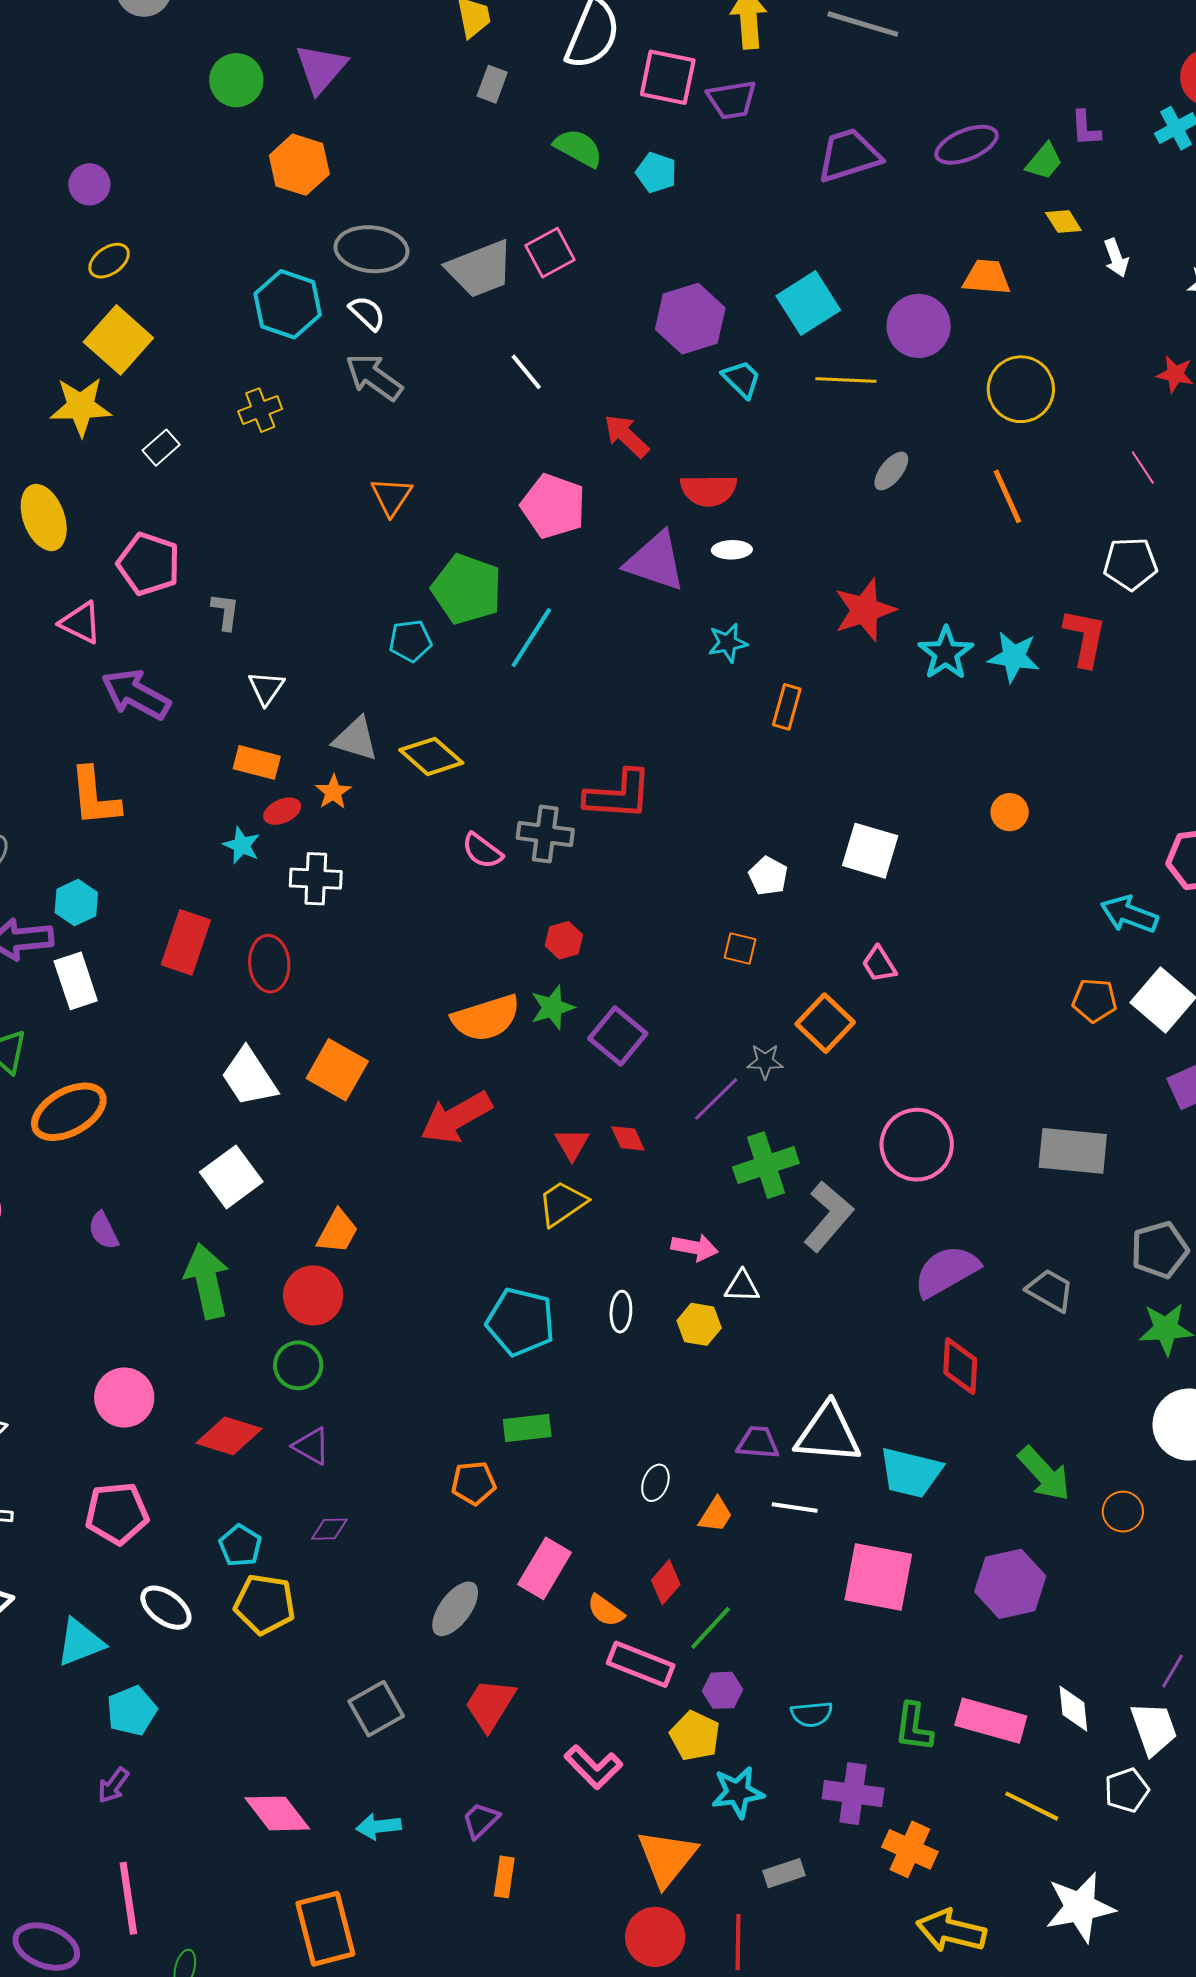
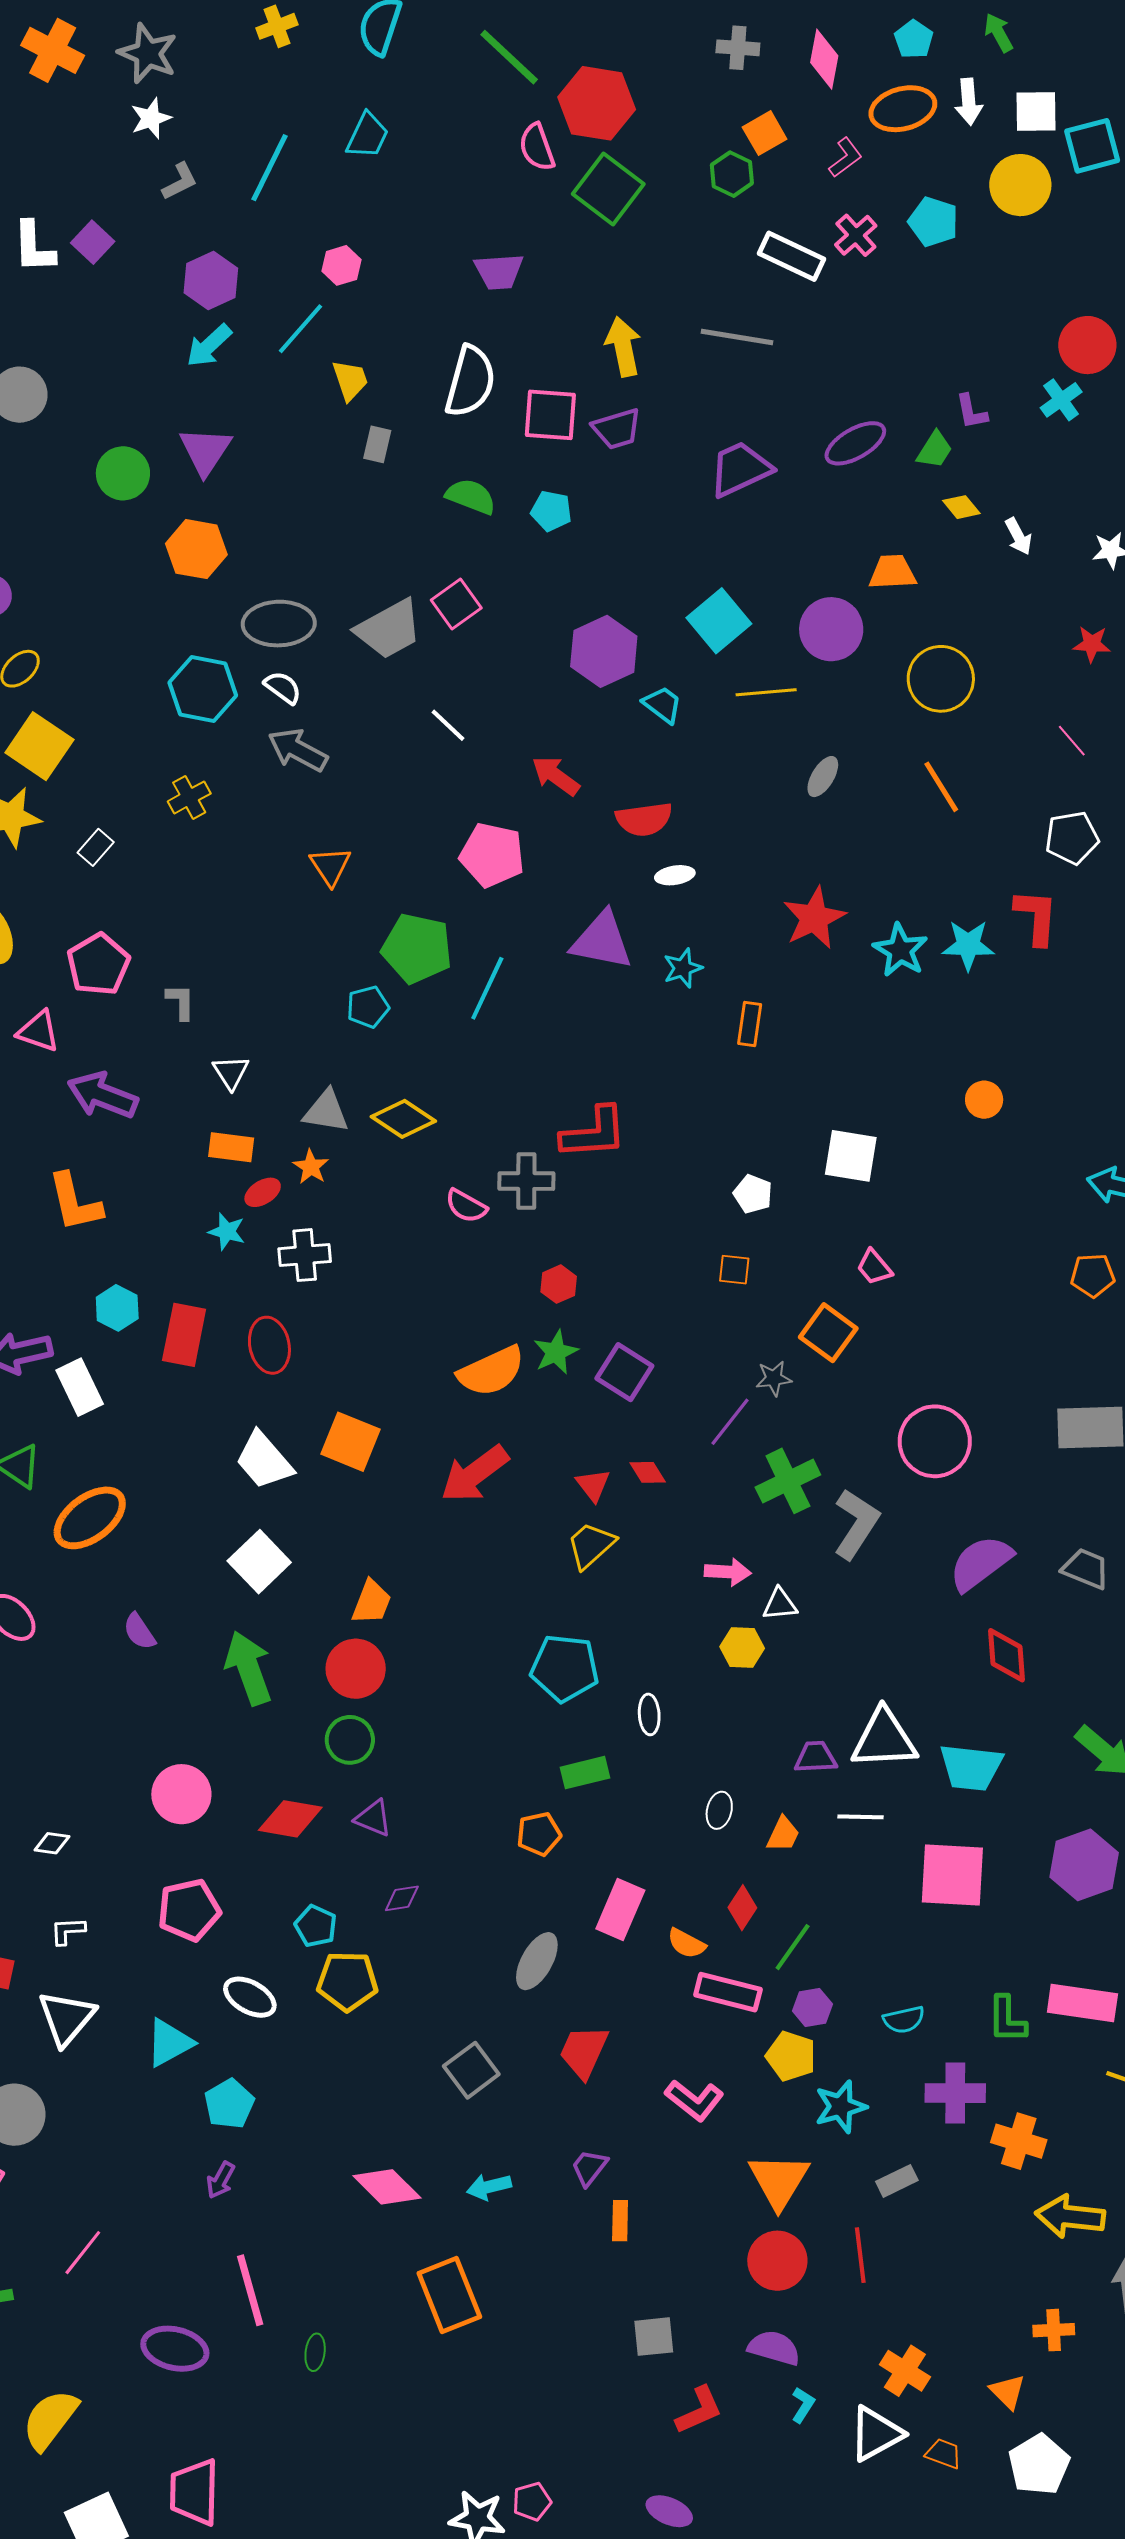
purple triangle: (655, 561) -> (602, 941), moved
pink pentagon: (149, 564) -> (98, 964), turned 30
cyan hexagon: (76, 902) -> (117, 1308), moved
white ellipse: (621, 1312) -> (649, 1714), moved

